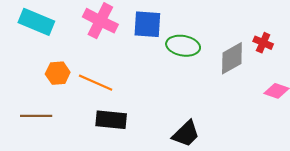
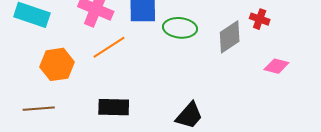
orange hexagon: (58, 73) -> (57, 64), size x1.4
orange line: (96, 83) -> (109, 47), moved, turned -52

